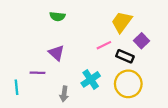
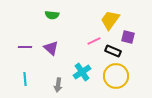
purple square: (142, 41) -> (128, 37), turned -32
purple line: (38, 73) -> (25, 47), moved
cyan line: (17, 87) -> (25, 79), moved

